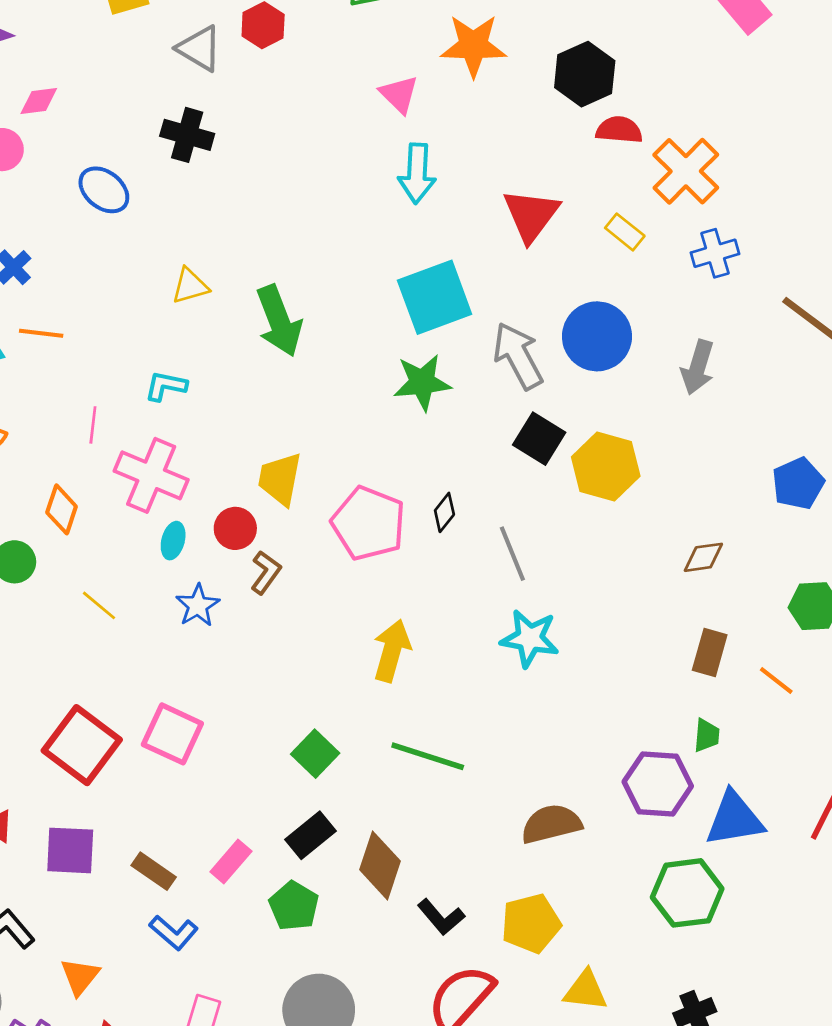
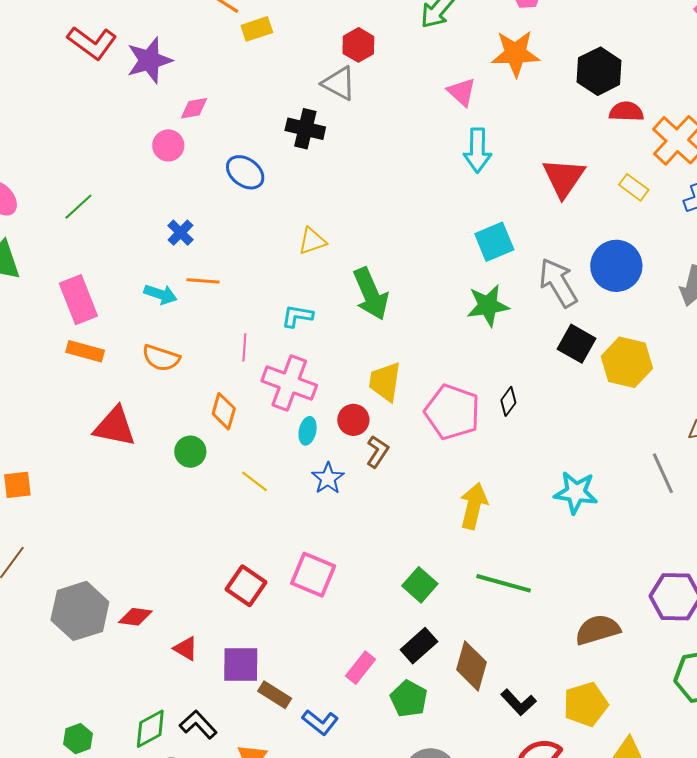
gray triangle: (199, 48) -> (339, 83), moved
cyan square: (435, 297) -> (494, 242), size x0.7
green arrow: (279, 321) -> (371, 294), moved
gray line: (512, 554) -> (663, 473), moved
red square: (82, 745) -> (246, 586), size x0.7
brown rectangle: (154, 871) -> (275, 695), moved

